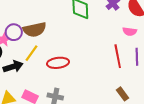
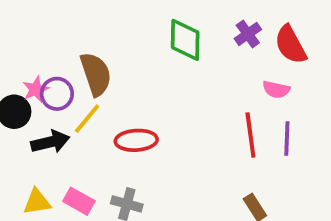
brown semicircle: (35, 30) -> (96, 74), turned -100
purple circle: (14, 32) -> (57, 94), moved

